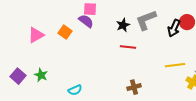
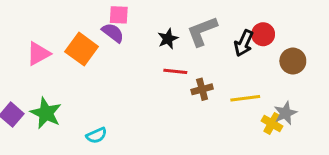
orange square: (65, 32) -> (82, 49), size x1.5
green star: (41, 75) -> (46, 113), size x1.5
brown cross: (134, 87) -> (202, 89), moved

